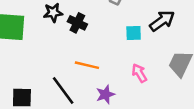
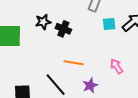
cyan square: (134, 33) -> (109, 24), moved

